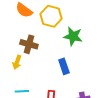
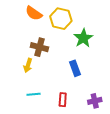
green star: (73, 36) -> (83, 38), turned 30

